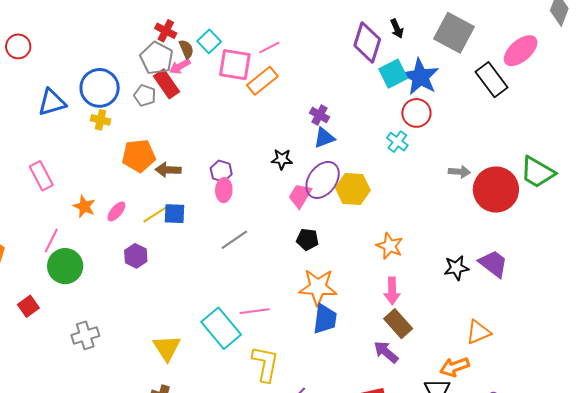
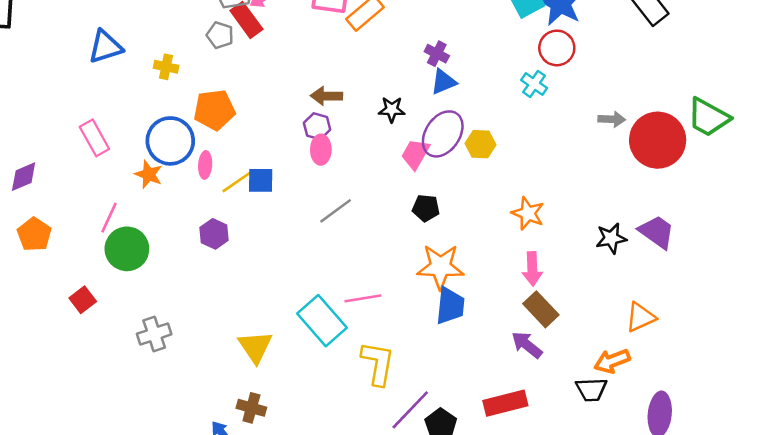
blue circle: (100, 88) -> (170, 141), moved
brown arrow: (168, 170) -> (326, 96), moved
yellow hexagon: (353, 189) -> (480, 144), size x0.7
pink ellipse: (116, 211) -> (205, 165), moved, turned -35

